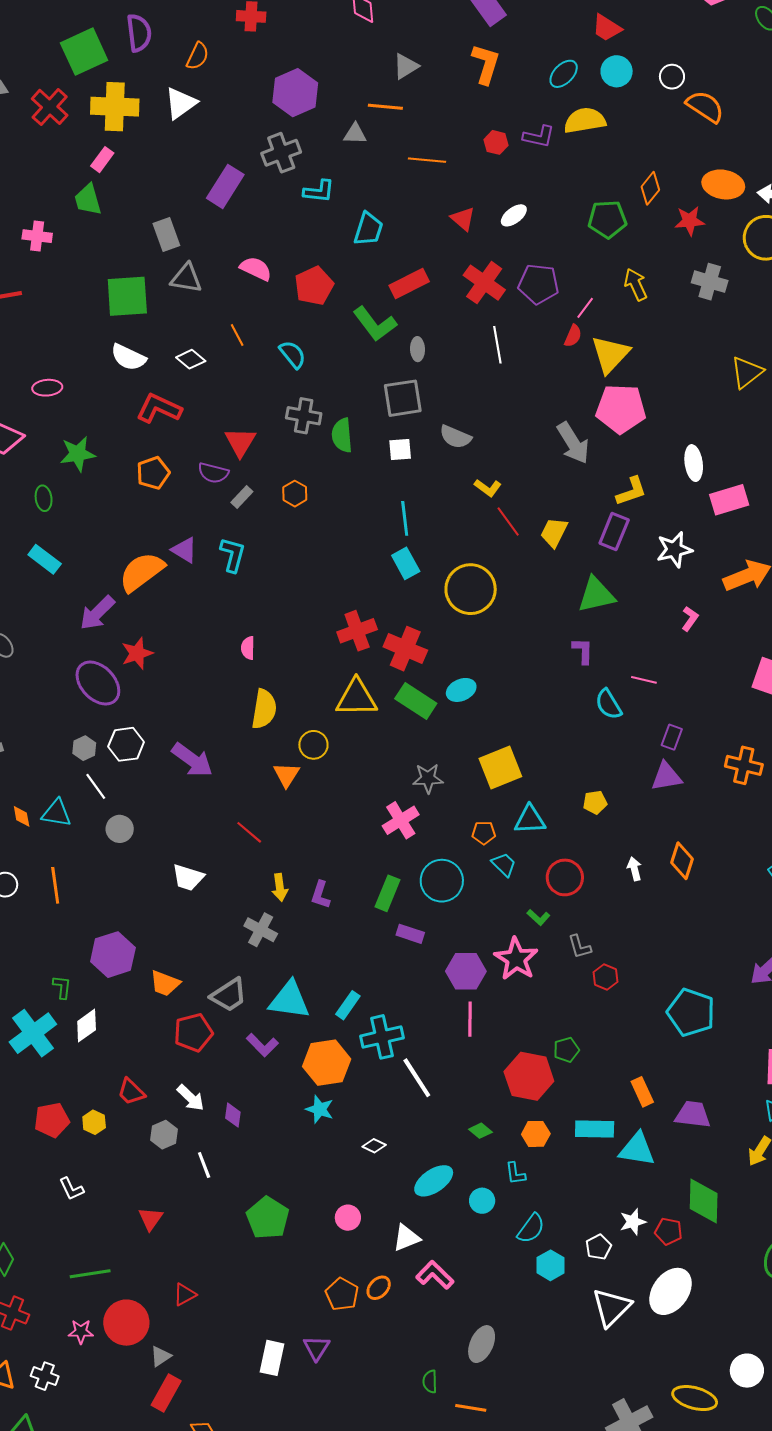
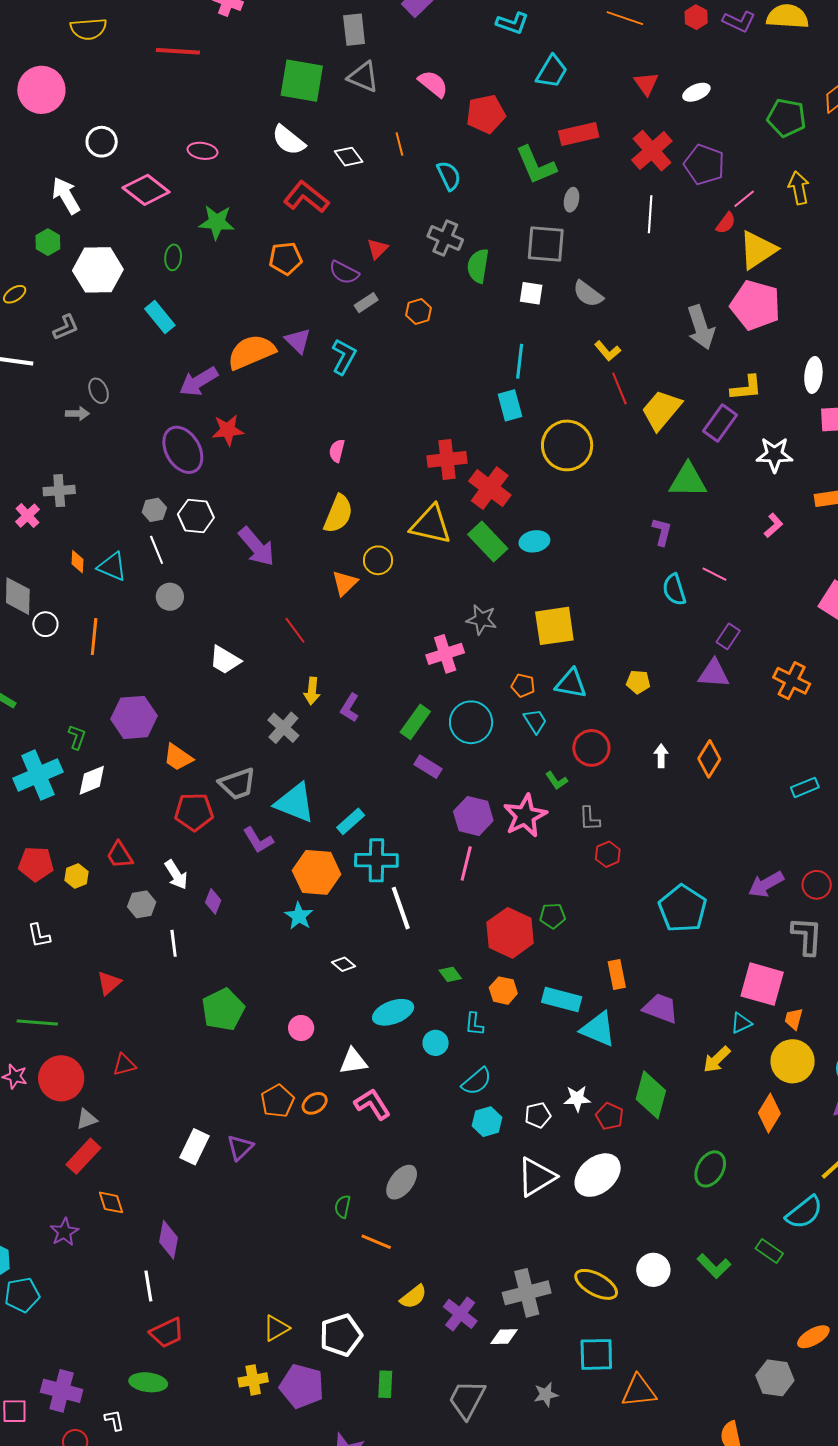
red triangle: (240, 442) -> (377, 249), size x0.7
yellow trapezoid: (554, 532) -> (661, 410), size x1.4

